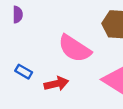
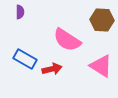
blue rectangle: (24, 72) -> (25, 59), size x1.6

